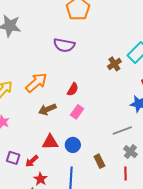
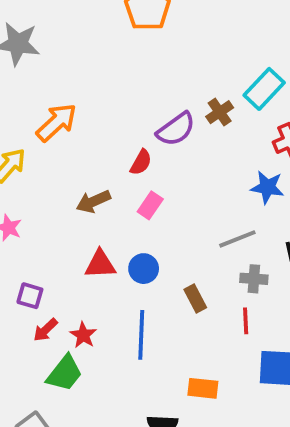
purple semicircle: (64, 45) -> (176, 129), moved, turned -45
orange arrow: (36, 83) -> (57, 122), moved
gray cross: (130, 152) -> (254, 279), turned -32
red arrow: (32, 161) -> (45, 330), moved

